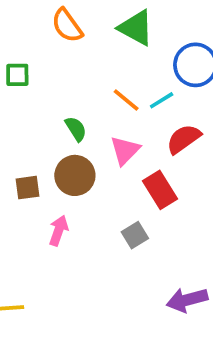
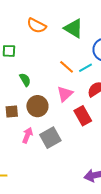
orange semicircle: (67, 25) -> (37, 26), turned -30
green semicircle: (76, 129) -> (25, 80), moved
gray square: (135, 235) -> (50, 138), moved, size x1.5

